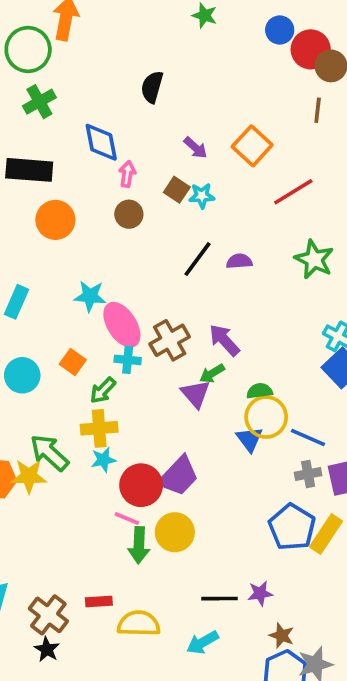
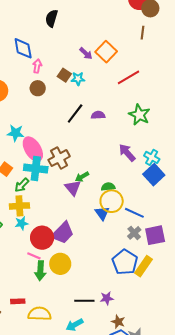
purple arrow: (195, 148) -> (86, 53), moved
purple arrow: (224, 340) -> (127, 153), moved
cyan cross: (128, 360) -> (36, 169), size x1.6
gray cross: (308, 474) -> (134, 233), turned -32

